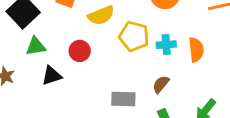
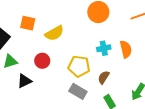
yellow pentagon: (134, 36) -> (79, 66), moved
gray rectangle: (123, 99) -> (78, 91), turned 36

